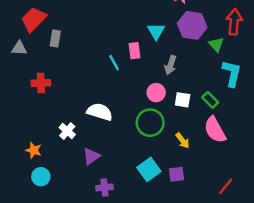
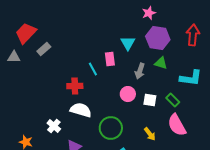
gray rectangle: (55, 39) -> (44, 49), turned 40
green triangle: (216, 45) -> (161, 63), moved, turned -32
cyan L-shape: (232, 73) -> (191, 78), turned 85
red cross: (41, 83) -> (75, 86), moved
green circle: (150, 123) -> (111, 128), moved

